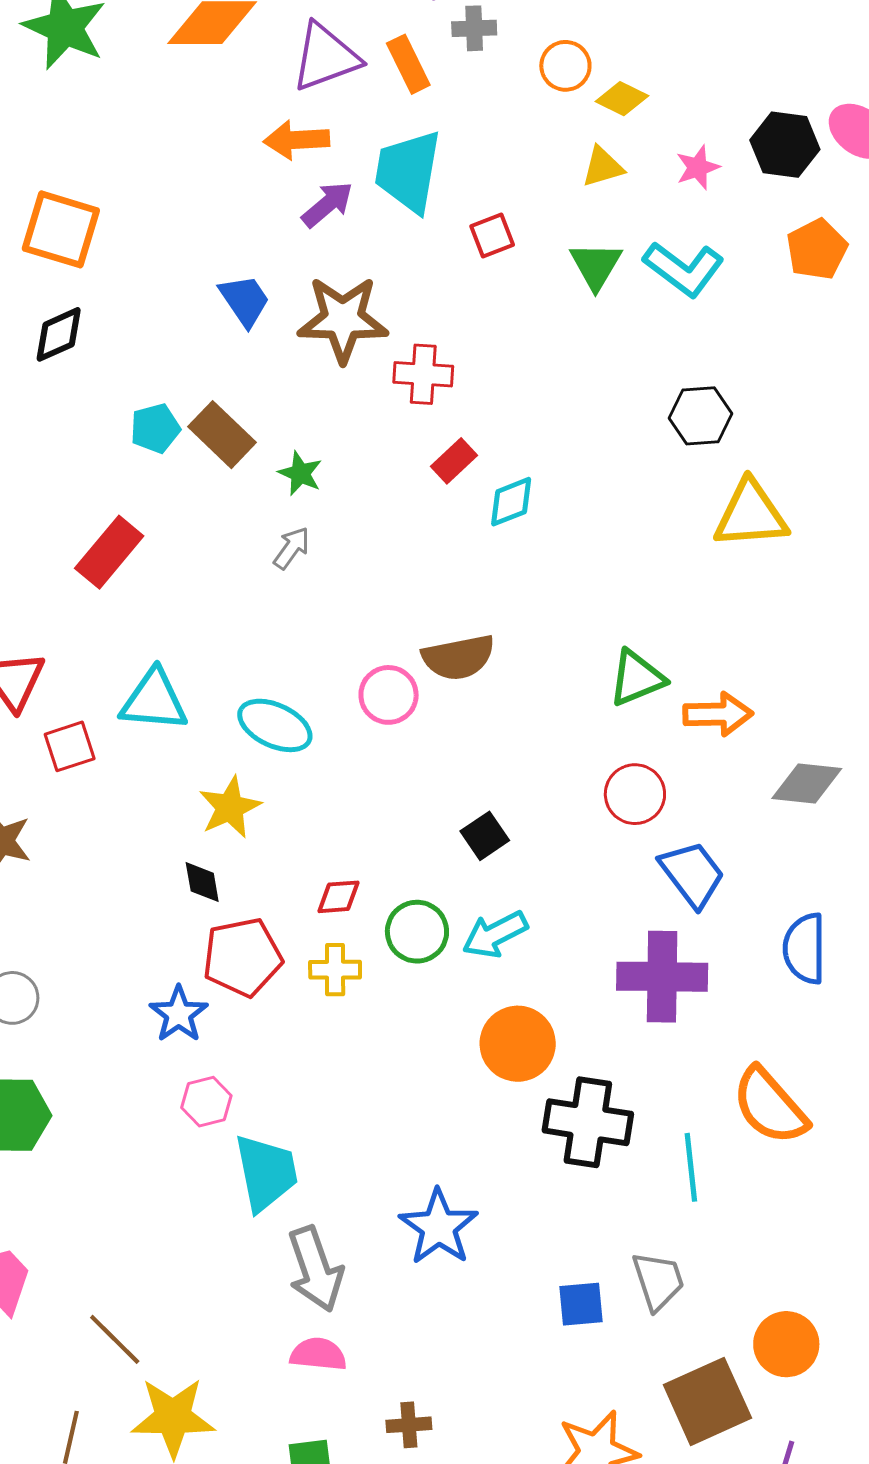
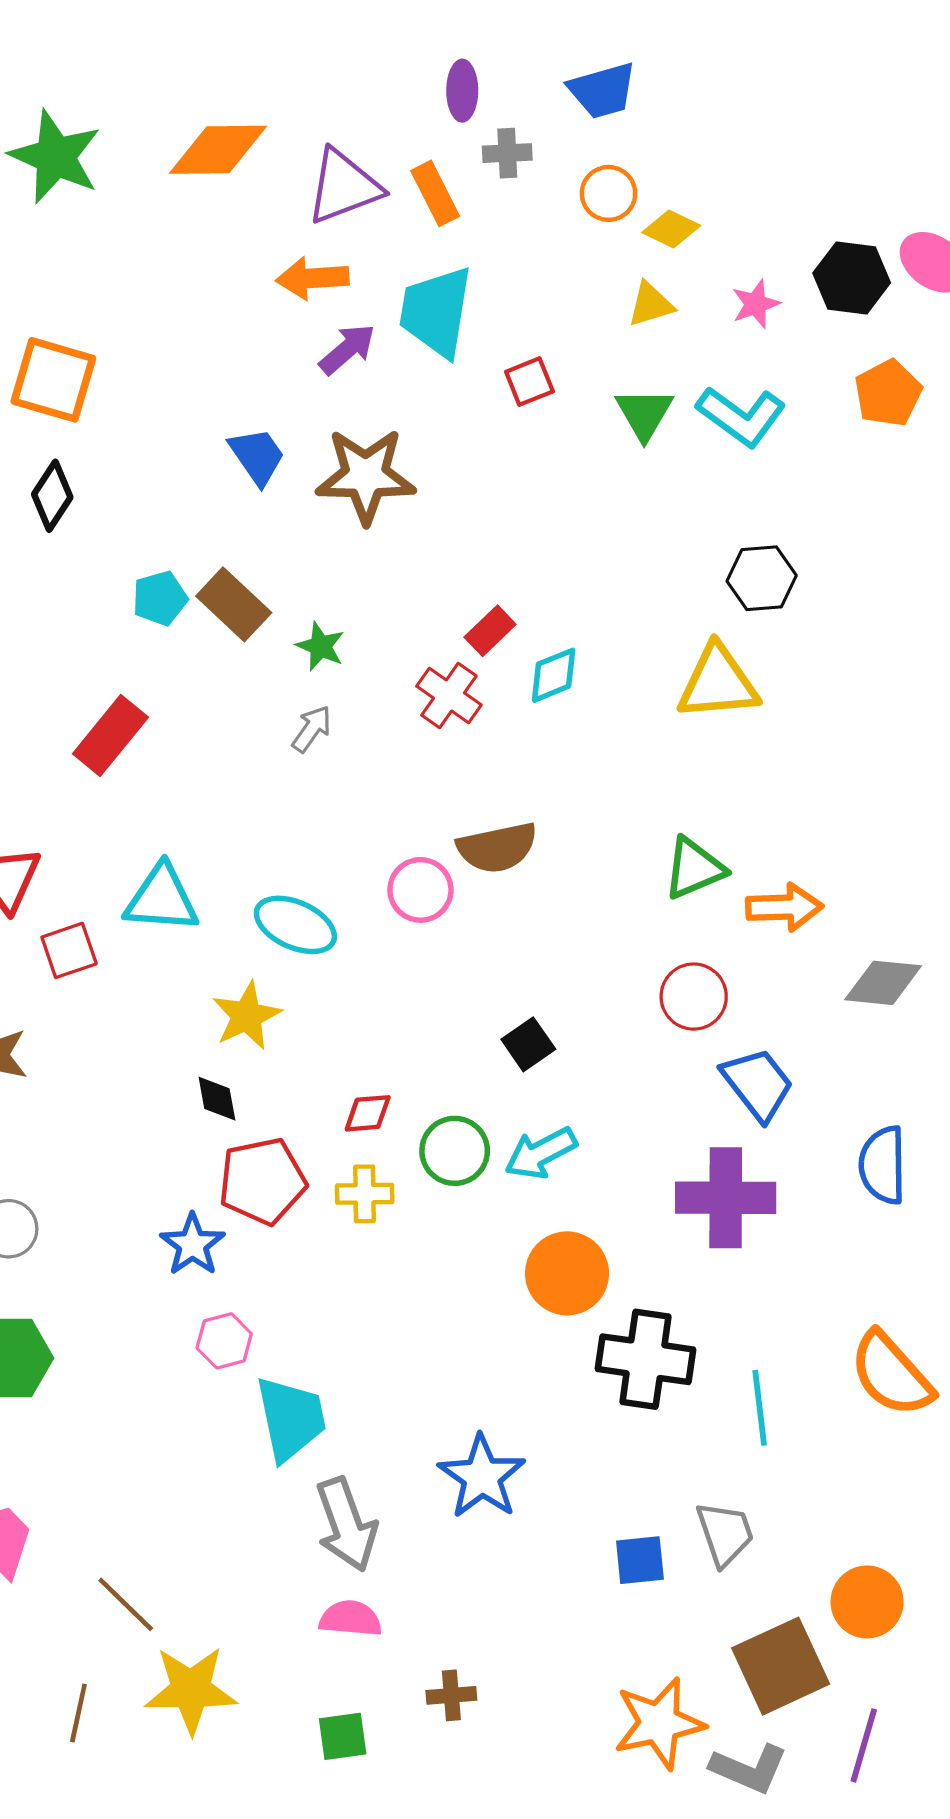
black diamond: (59, 334) -> (52, 496), turned -32
red cross: (423, 374) -> (449, 695), moved, turned 32
yellow triangle: (751, 514) -> (718, 683), moved
orange semicircle: (770, 1106) -> (891, 1374), moved

